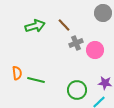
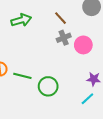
brown line: (64, 25) -> (61, 18), moved
green circle: (77, 90) -> (48, 86), moved

